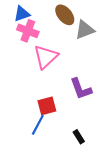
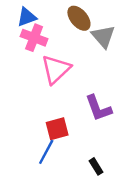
gray triangle: (85, 30) -> (103, 36), turned -50

